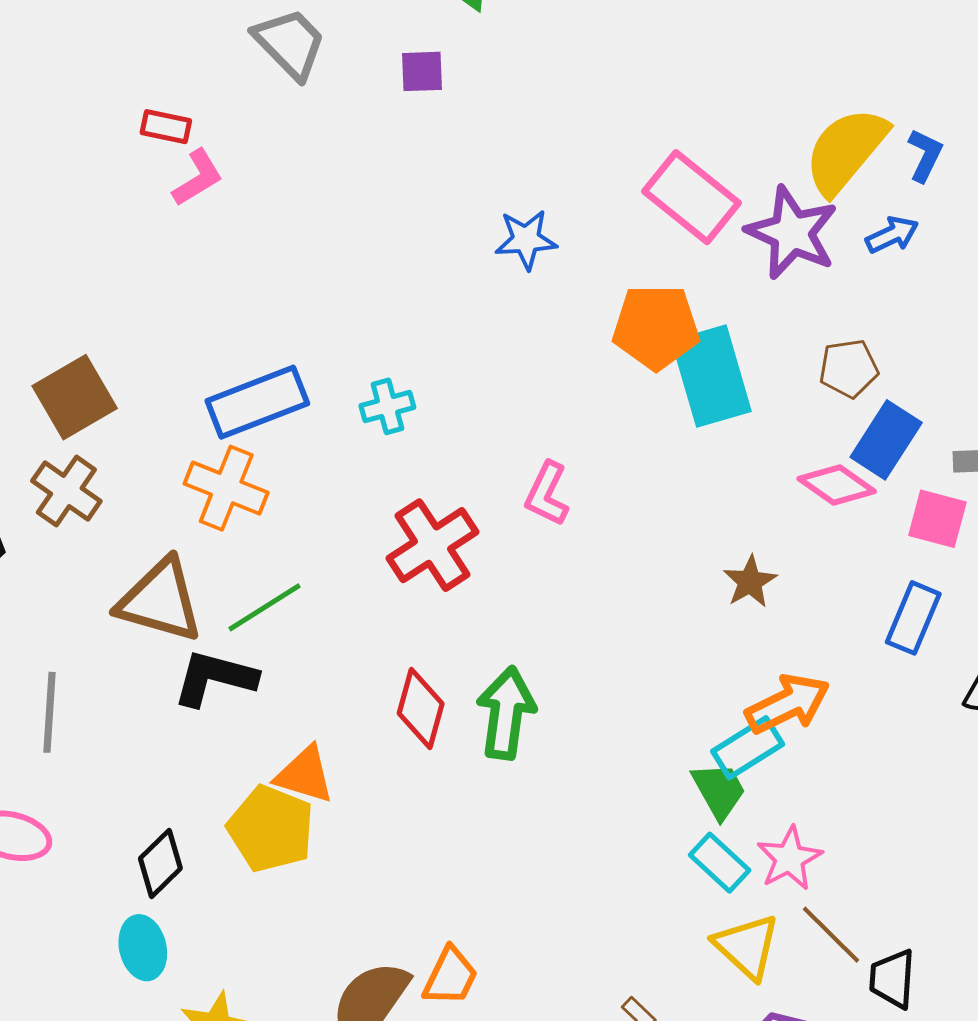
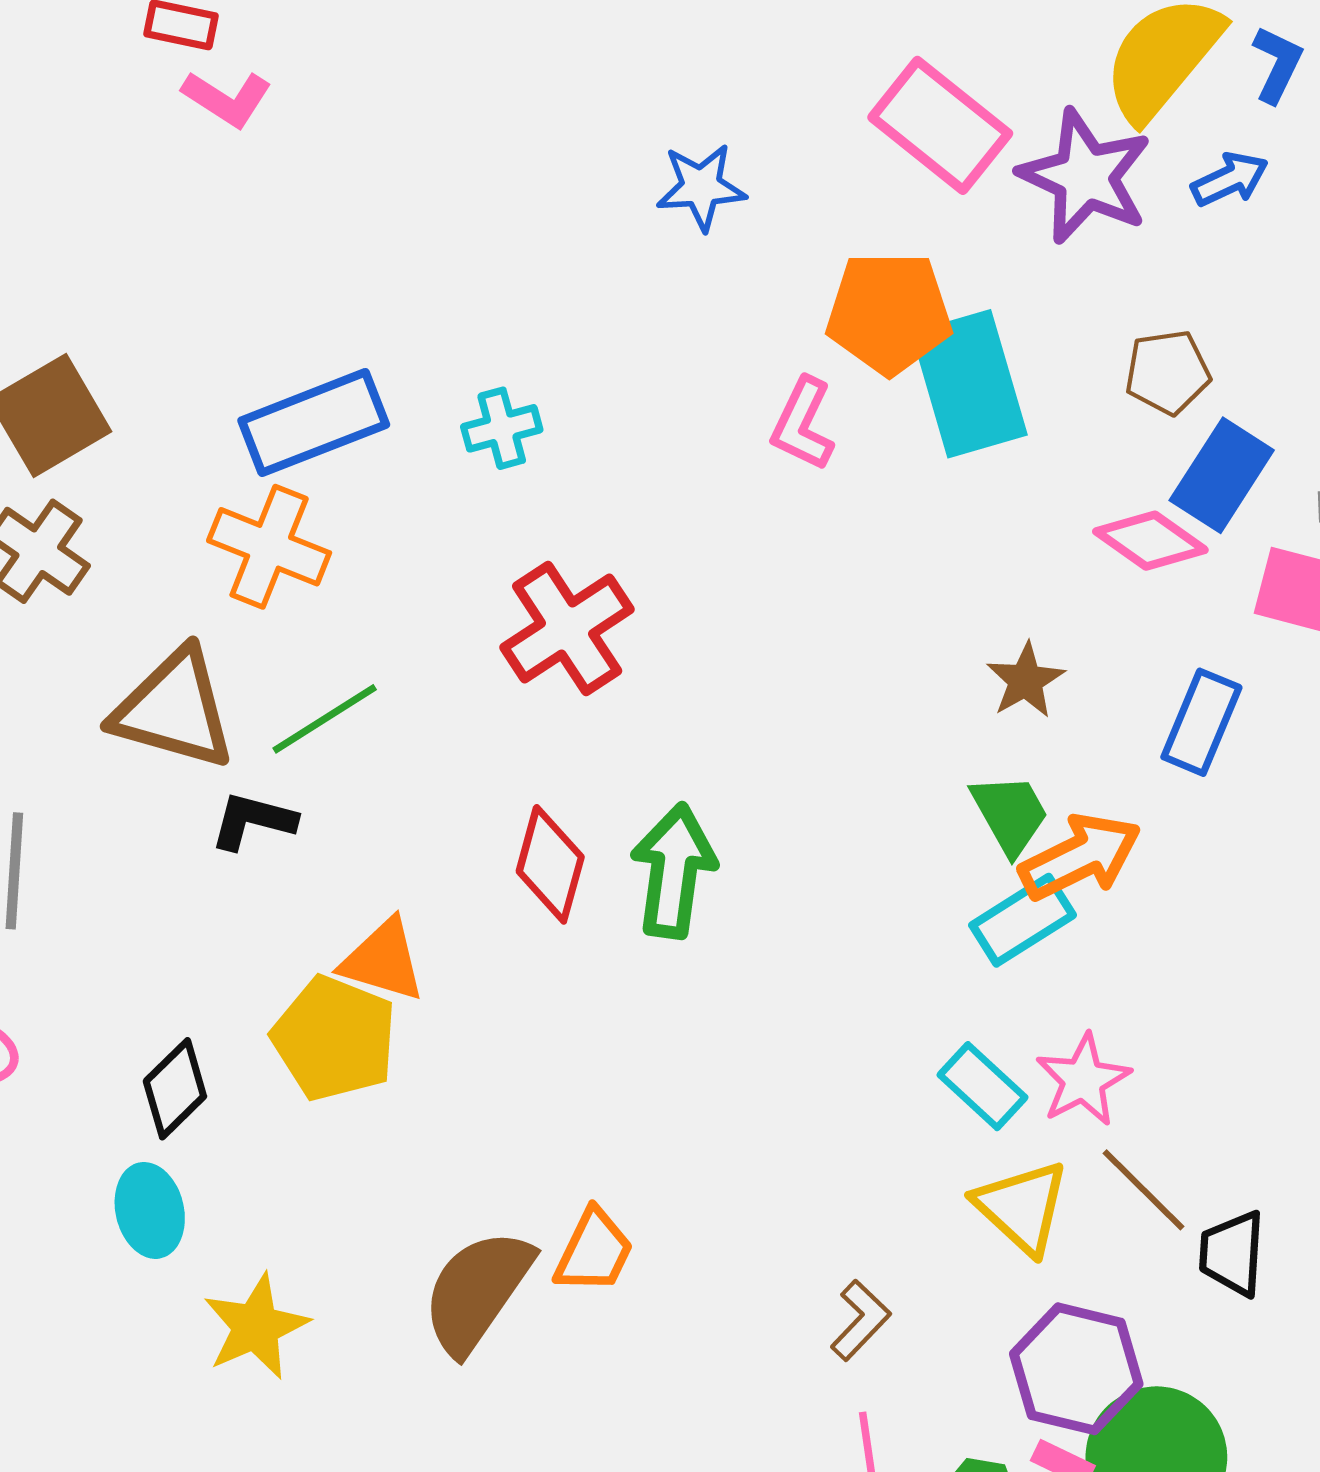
pink L-shape: (198, 178) -> (227, 99), turned 64
pink L-shape: (547, 494) -> (803, 424), moved
blue rectangle: (913, 618) -> (1201, 722), moved
black L-shape: (215, 678) -> (253, 821), size x0.7
green trapezoid: (719, 790) -> (1010, 814), moved

